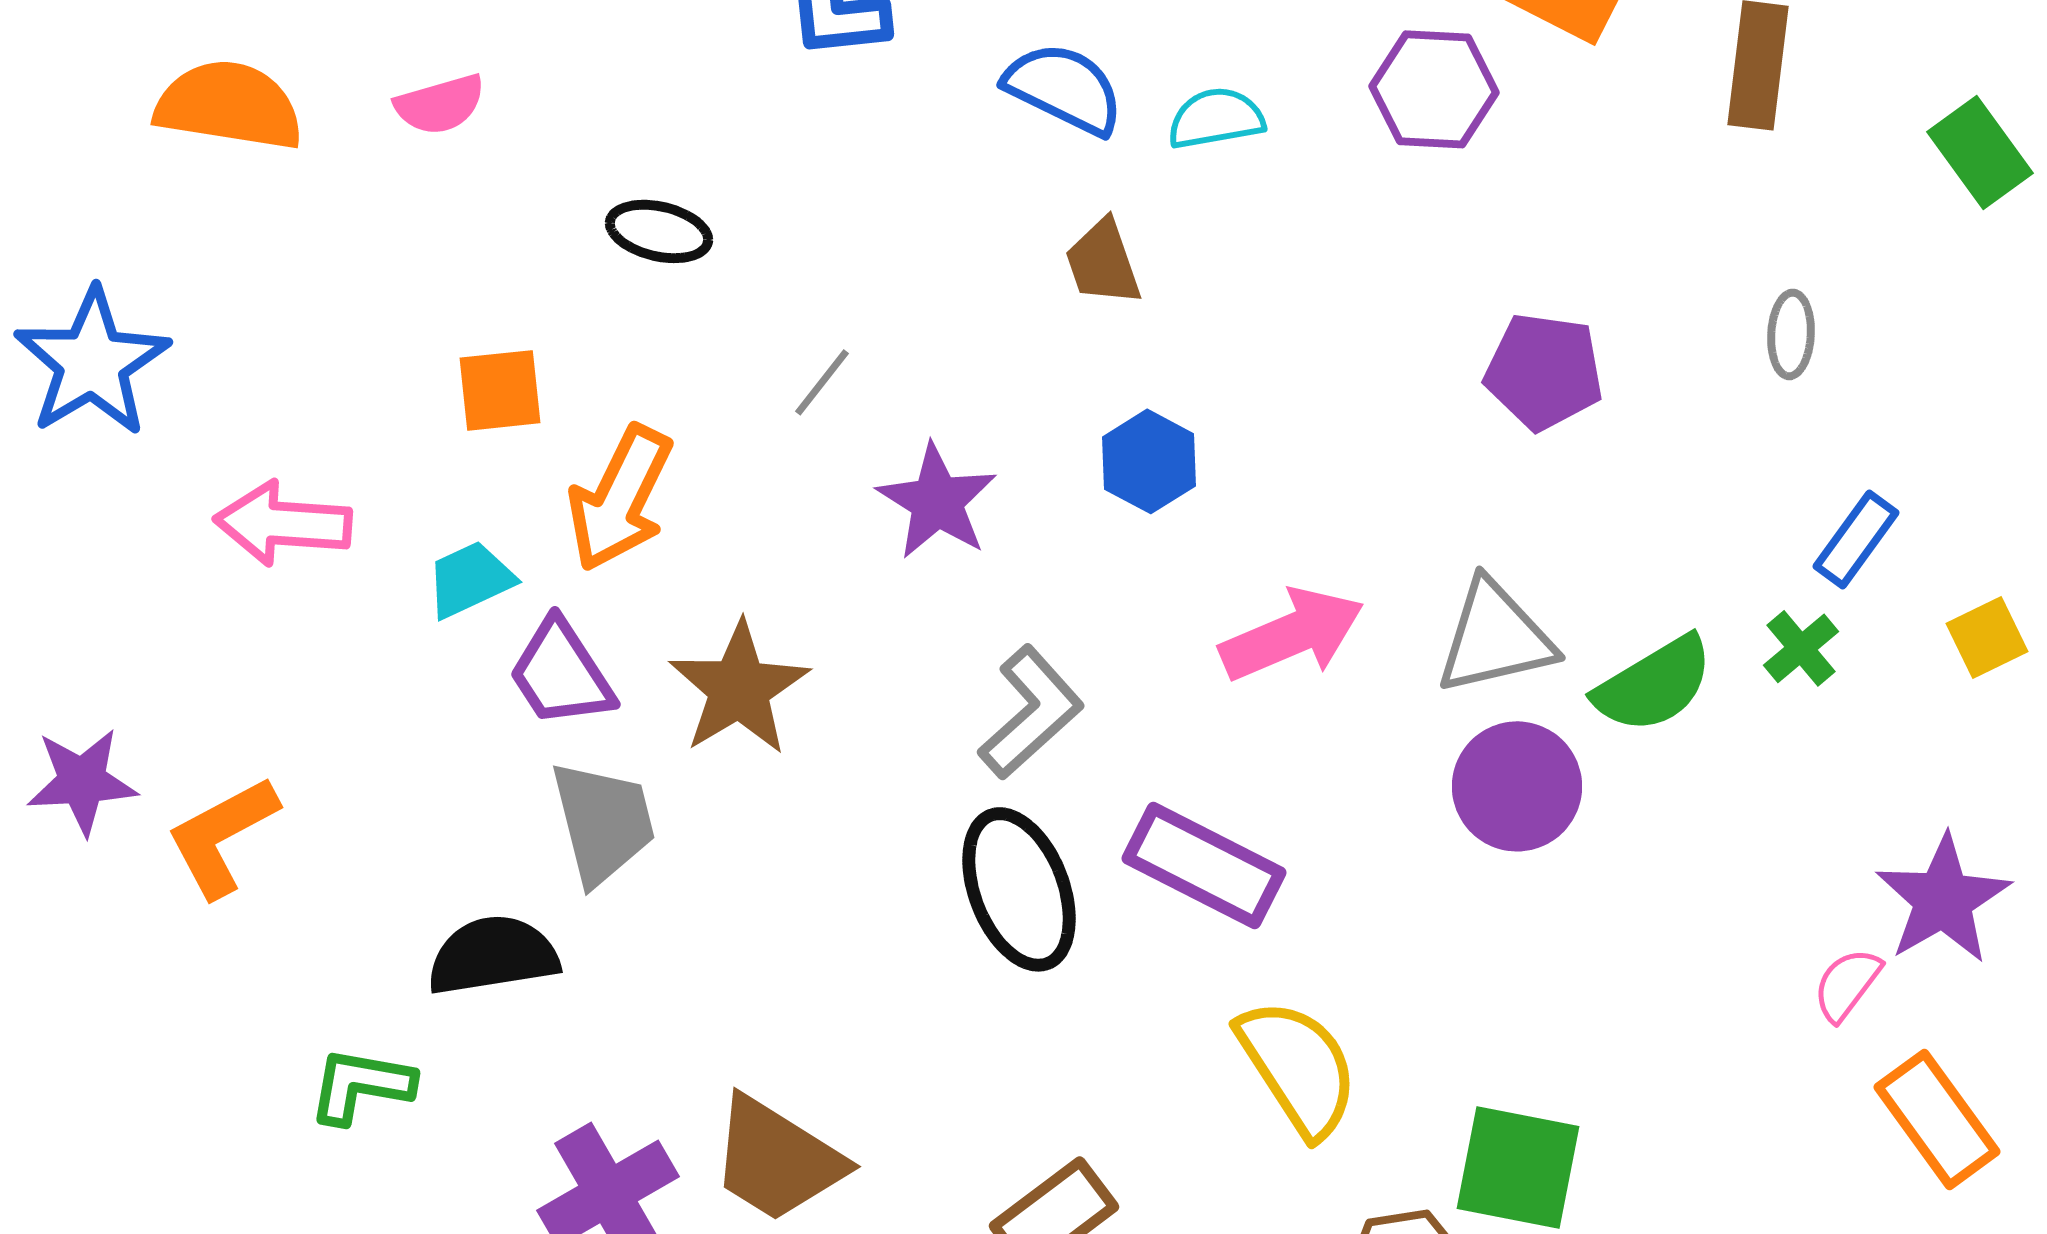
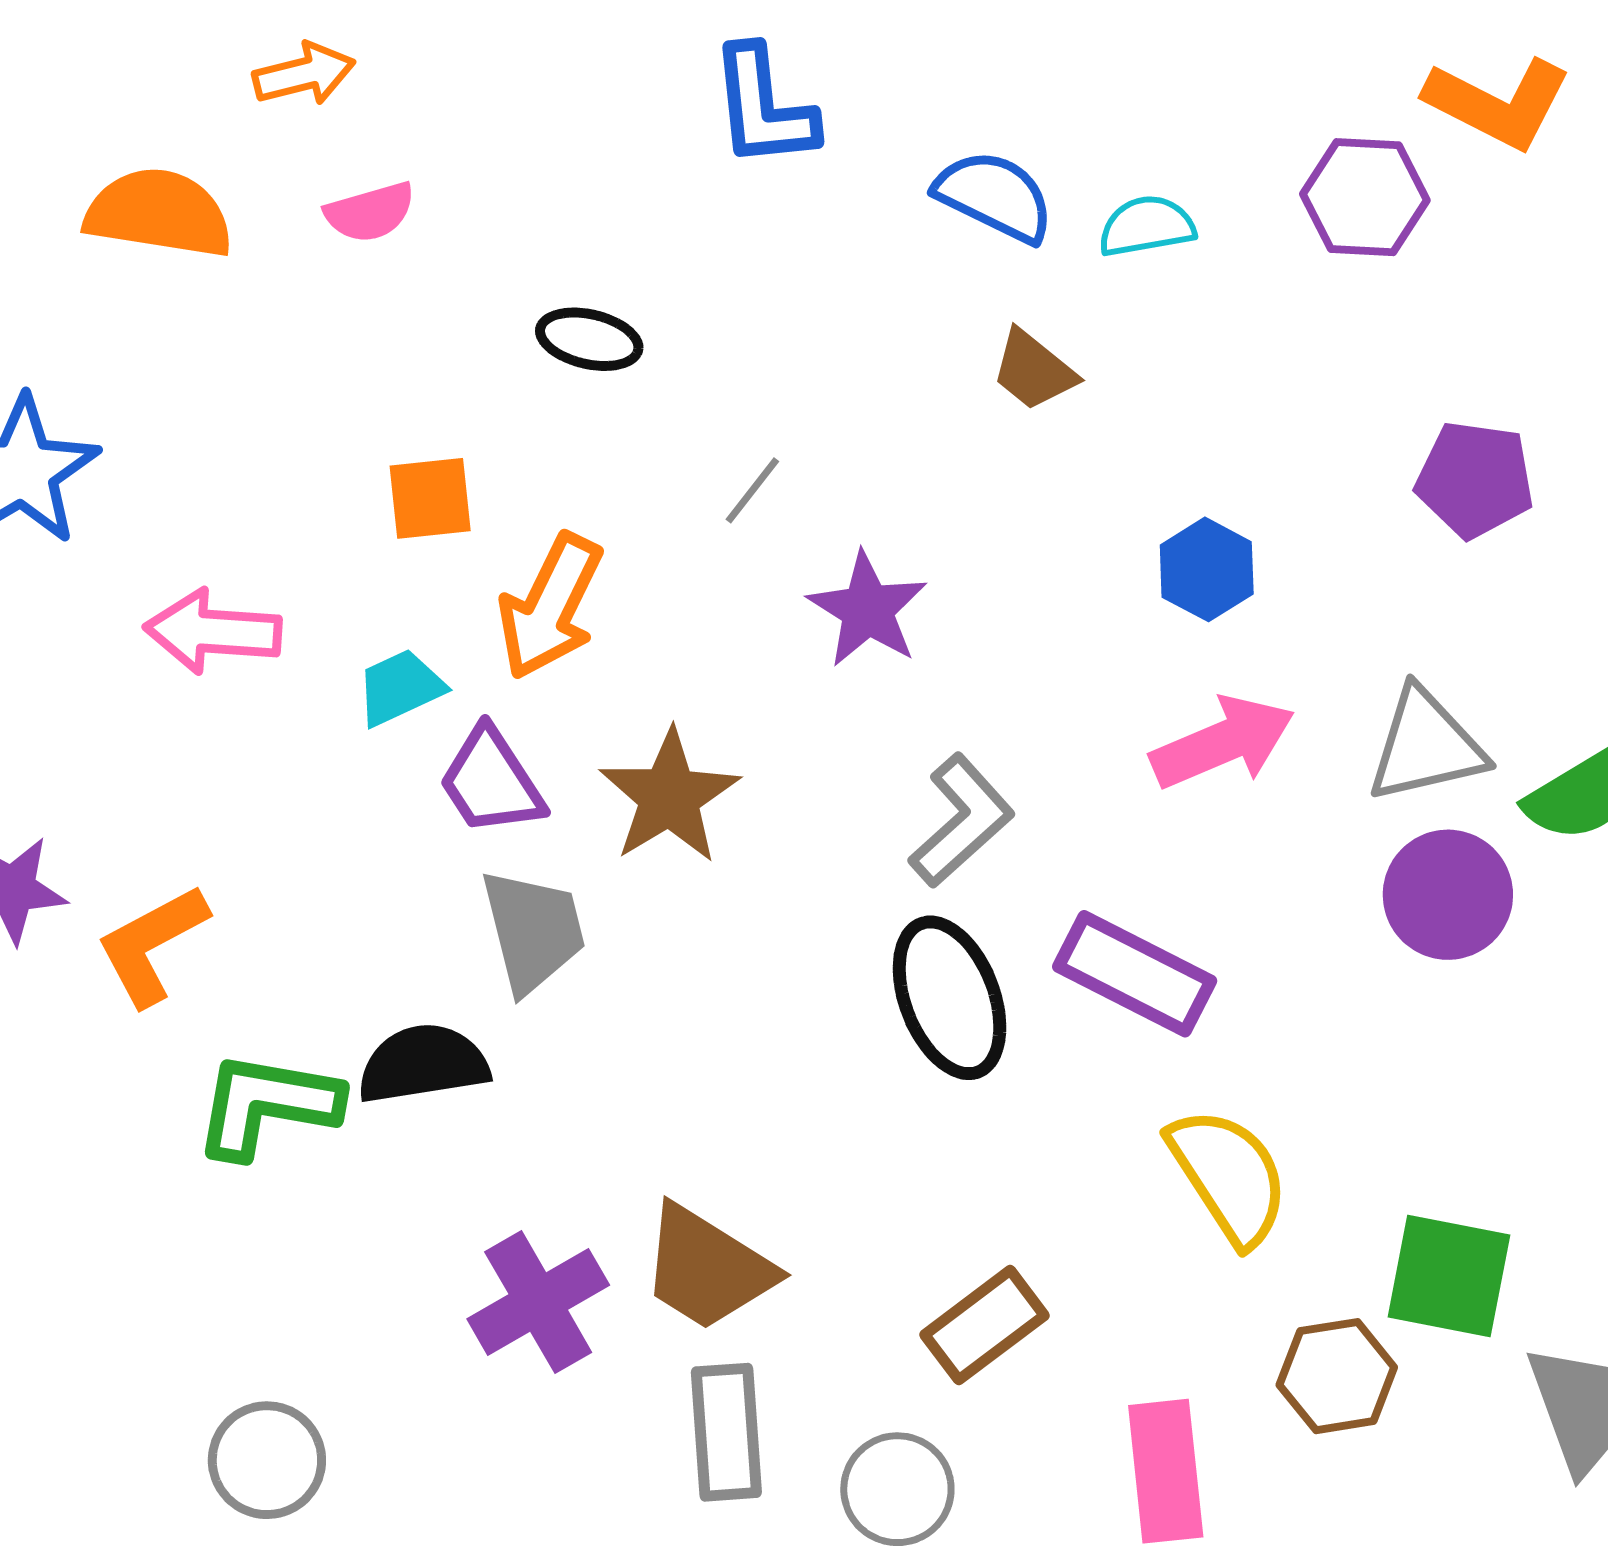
brown trapezoid: (1103, 262) -> (1034, 370), turned -32
blue hexagon: (1149, 461) -> (1207, 569), moved
green L-shape: (361, 1085) -> (267, 1105), moved, size x1.4

